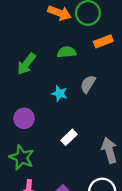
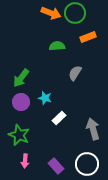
green arrow: (26, 64) -> (21, 78), moved
cyan star: (60, 93) -> (45, 98), moved

